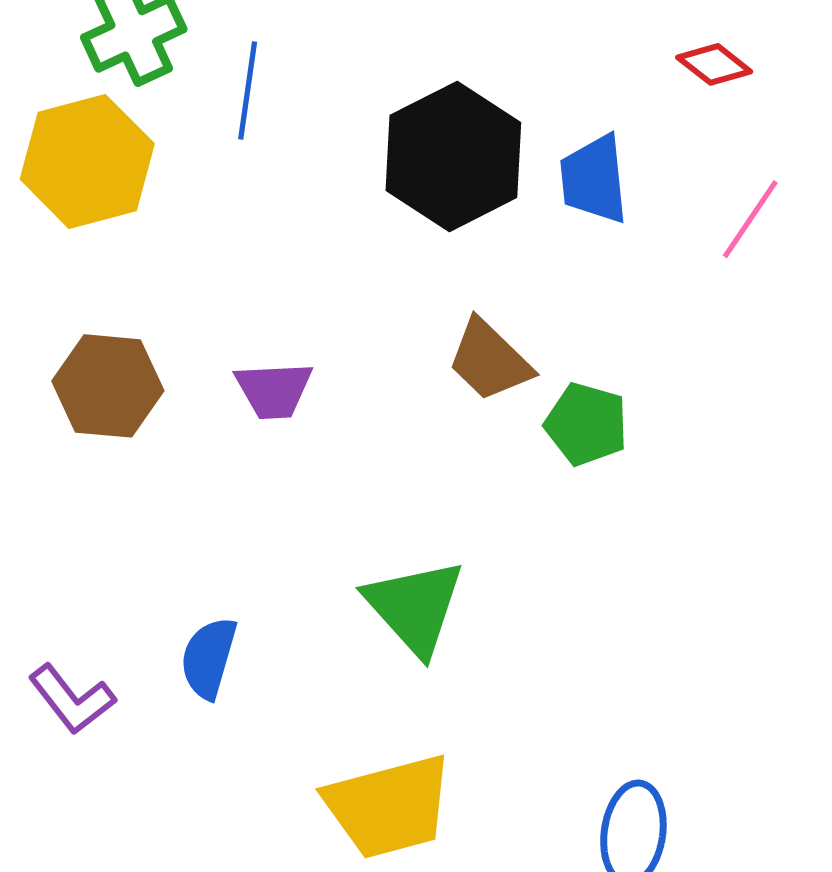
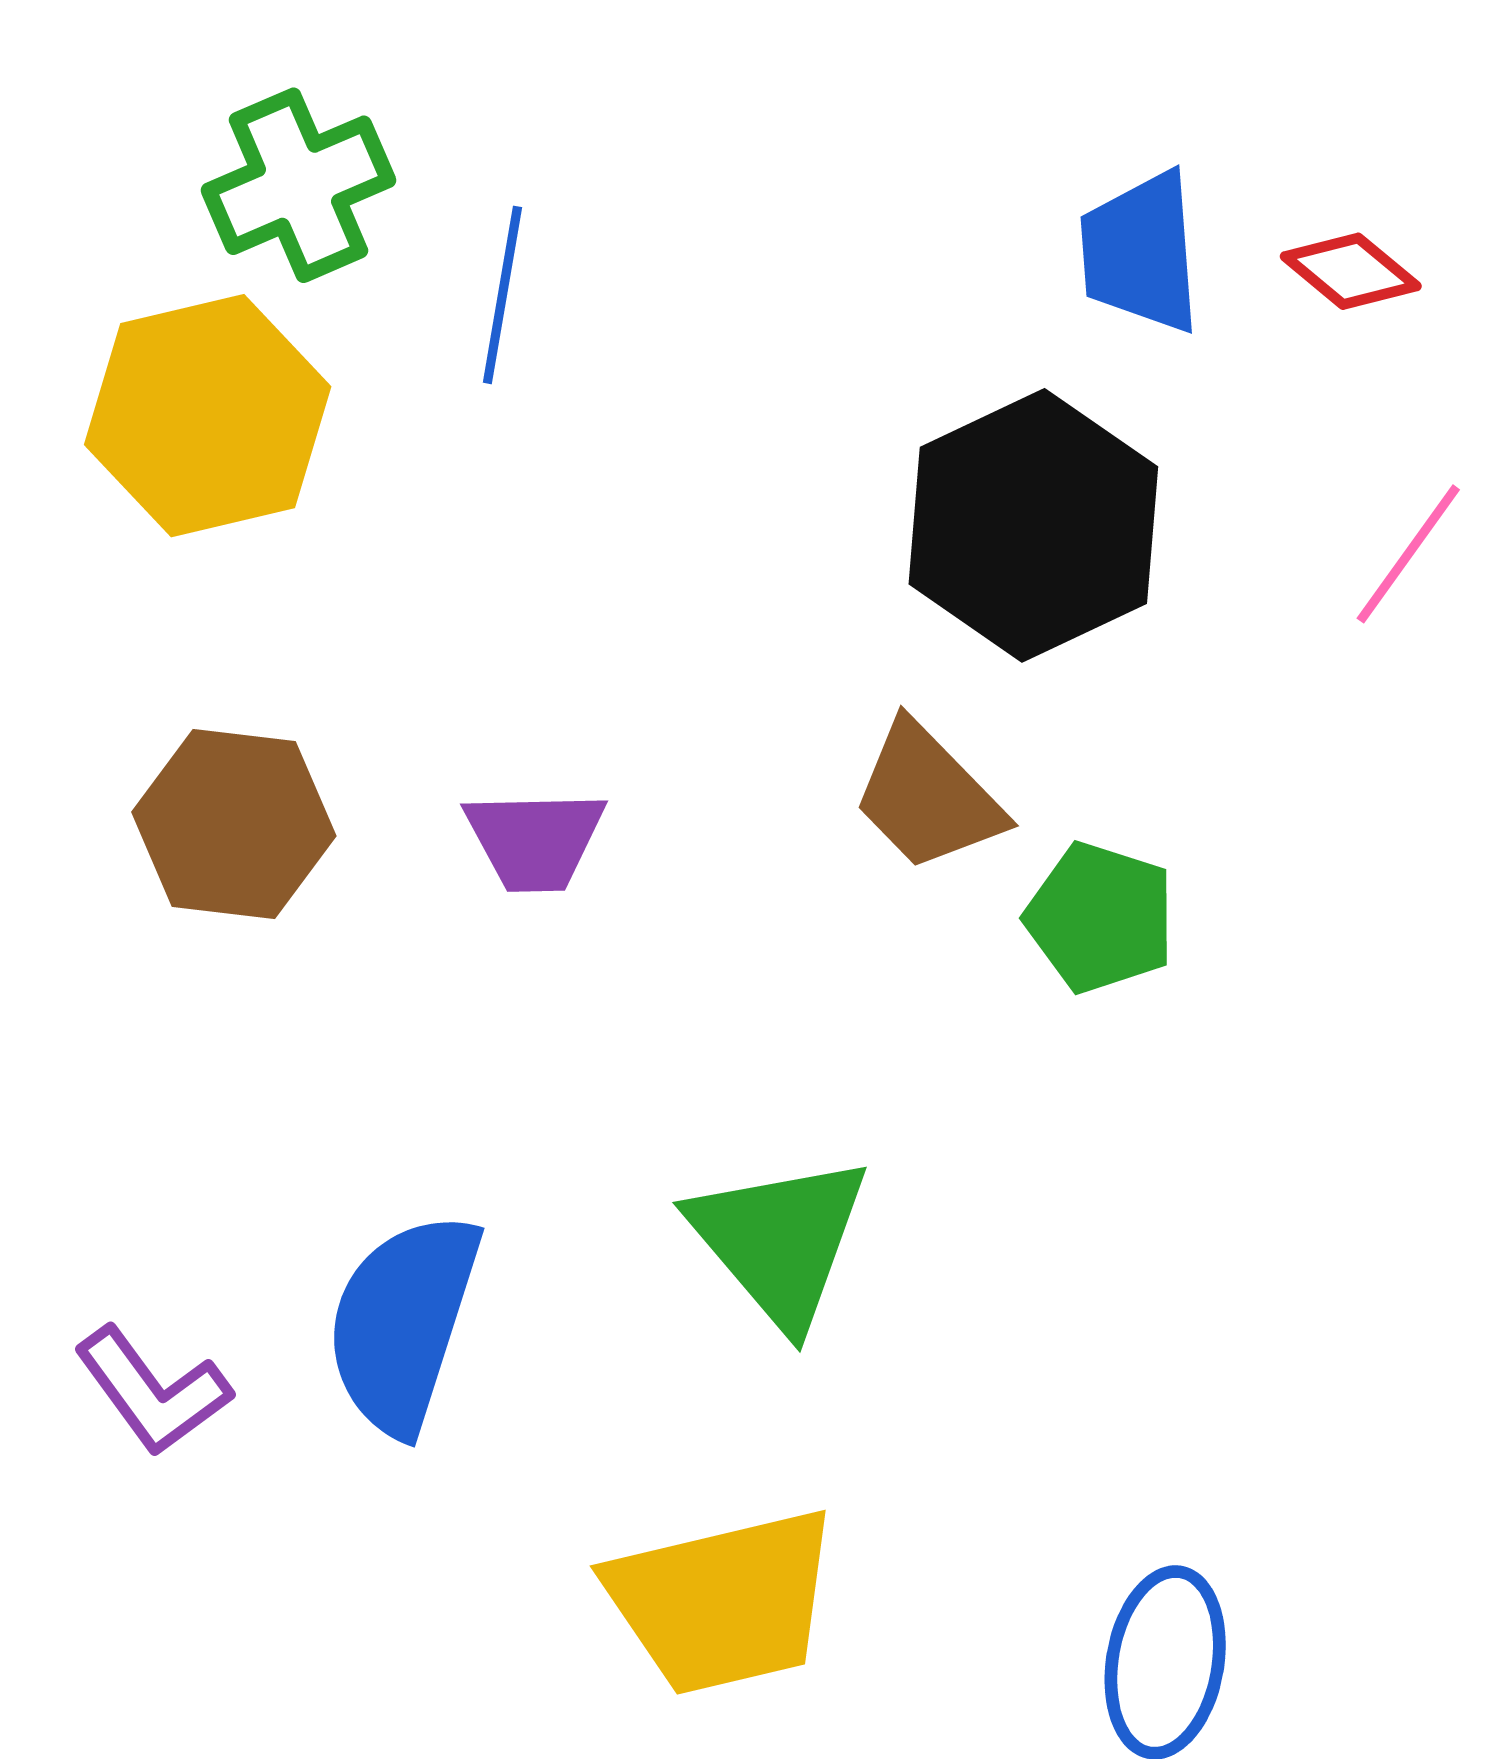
black hexagon: (453, 156) -> (1033, 525), moved
blue trapezoid: (594, 179) -> (1141, 252), moved
blue semicircle: (209, 658) -> (403, 1323), size x1.5

